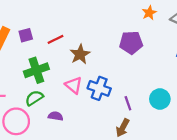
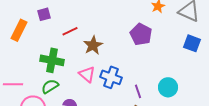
purple square: (26, 35) -> (44, 14), moved
purple pentagon: (131, 43) -> (141, 34), turned 30
green cross: (36, 70) -> (52, 60), turned 30

